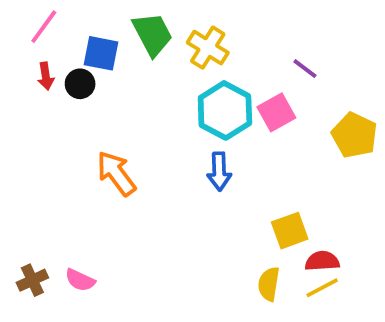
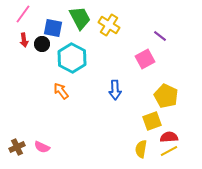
cyan hexagon: (225, 110) -> (72, 58), moved
yellow pentagon: (355, 135) -> (166, 96), moved
orange arrow: (116, 173) -> (61, 91), size x0.7

